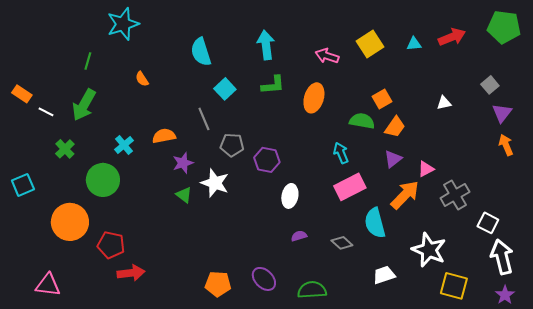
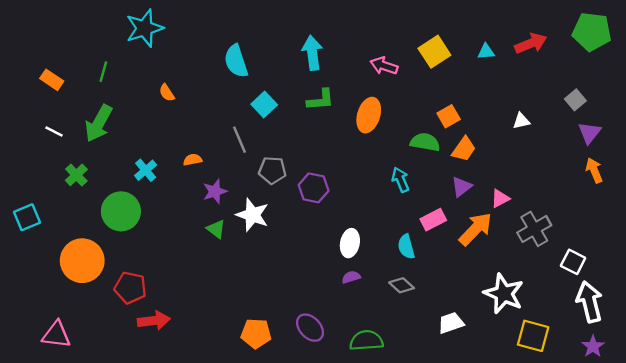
orange rectangle: (22, 94) -> (52, 80), moved
orange semicircle: (164, 136) -> (193, 160), size x0.7
pink rectangle: (350, 187) -> (433, 220), moved, size x0.7
white ellipse: (290, 196) -> (350, 243), moved
cyan semicircle: (375, 223) -> (406, 247), moved, size x0.7

